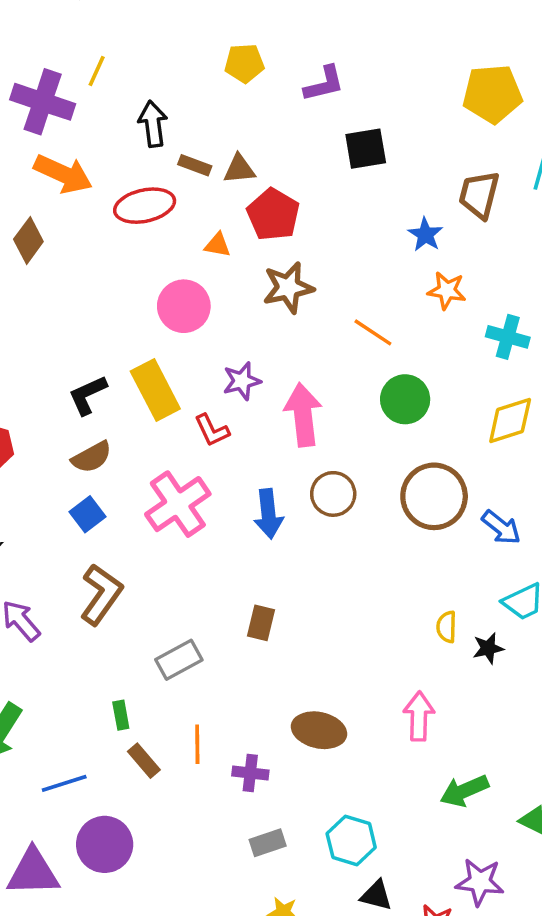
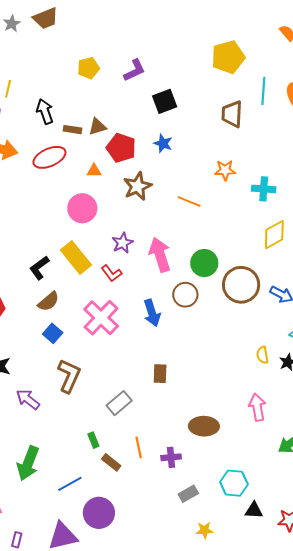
blue star: (425, 235) -> (163, 143), moved
green circle: (405, 399) -> (204, 263), moved

